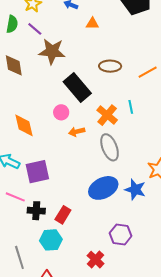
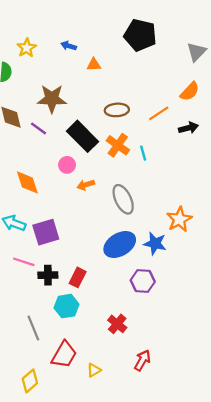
purple line: (35, 29) -> (38, 128), moved
orange cross: (107, 115) -> (118, 145), moved
purple hexagon: (121, 234) -> (143, 281), moved

